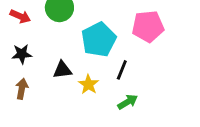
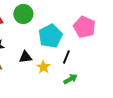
pink pentagon: (148, 26) -> (84, 27), turned 30

